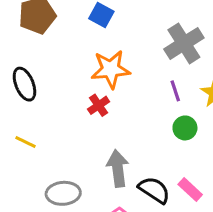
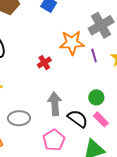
orange star: (111, 69) -> (72, 43), moved
green circle: (185, 128) -> (96, 97), moved

